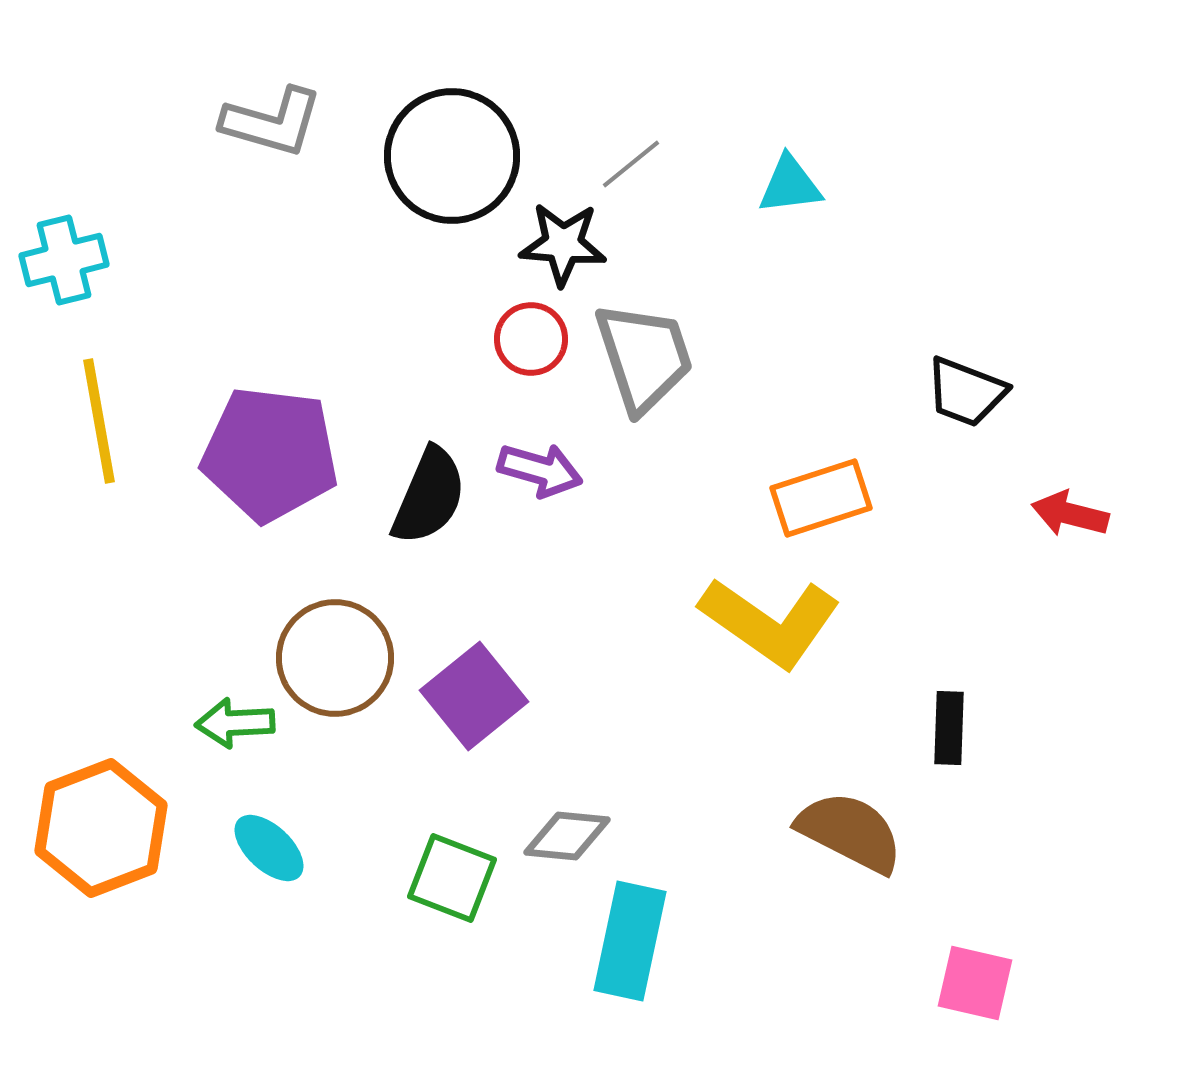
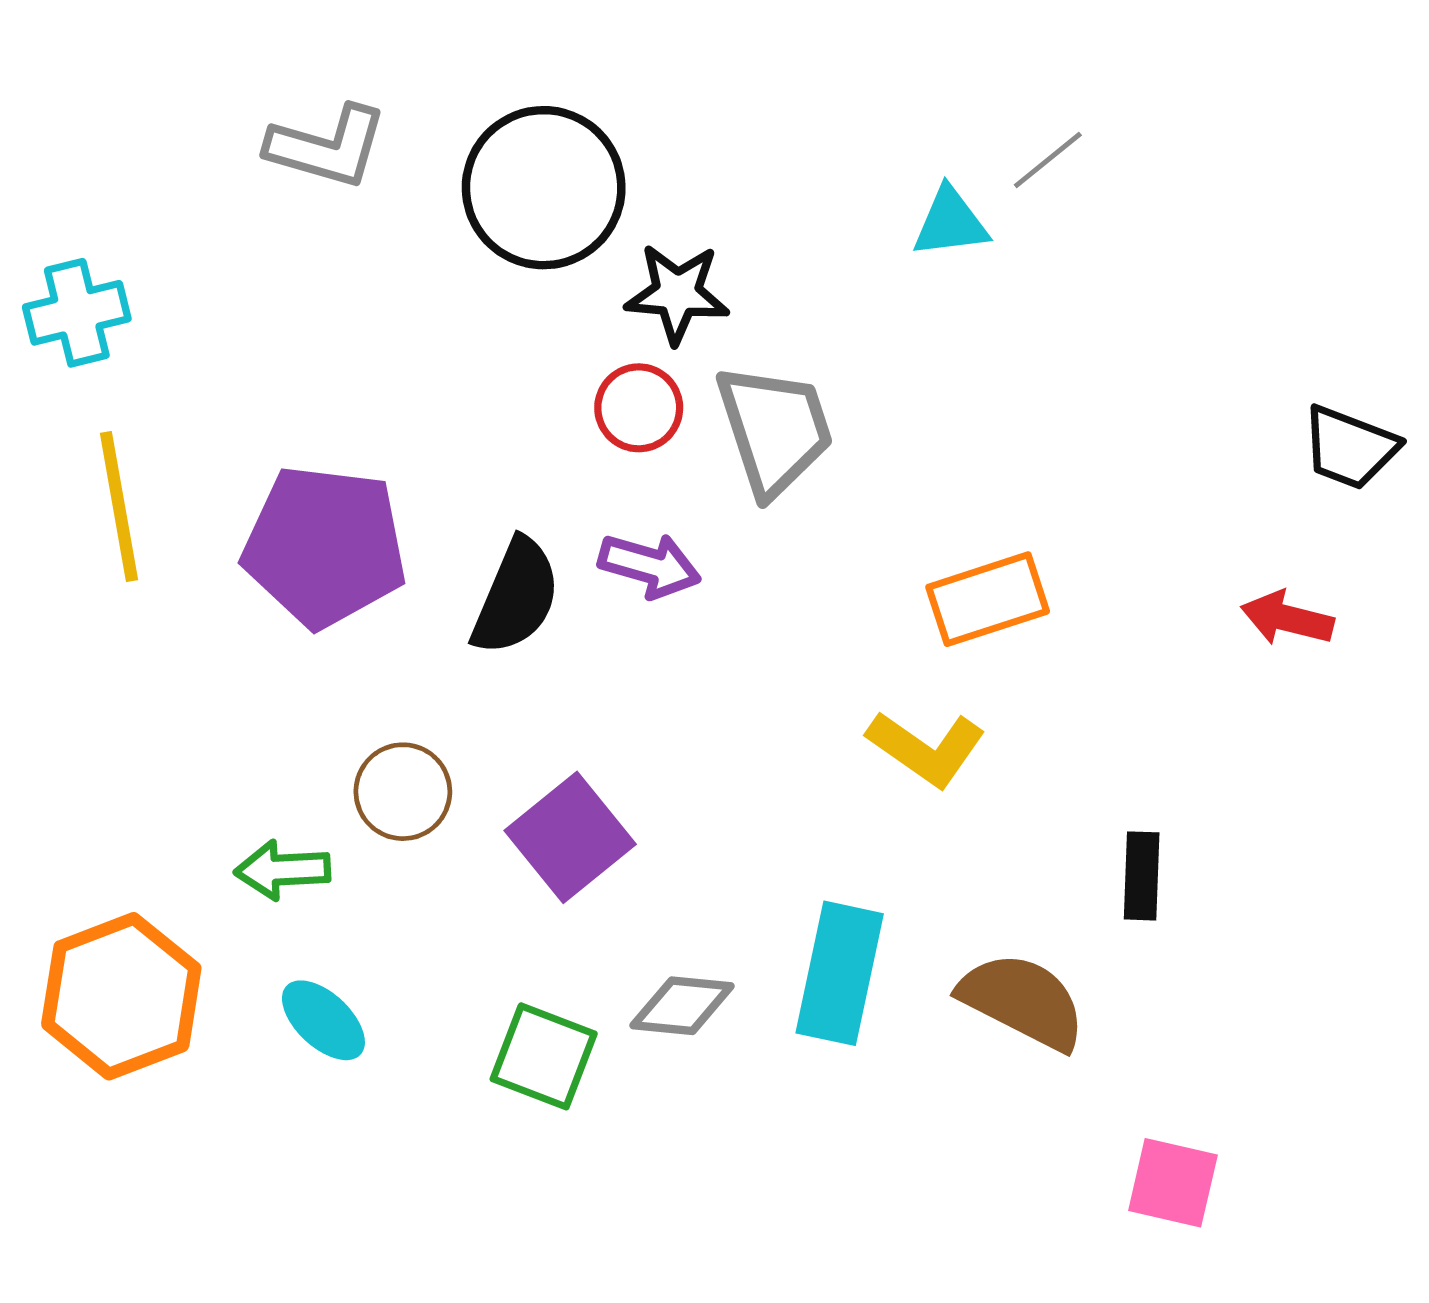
gray line: (631, 164) -> (1048, 160), moved
black trapezoid: (966, 392) -> (1350, 448), moved
yellow L-shape: (770, 622) -> (926, 748), size x0.7
brown circle: (335, 658) -> (403, 792), size x0.7
cyan rectangle: (630, 941) -> (840, 973), moved

